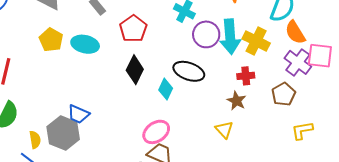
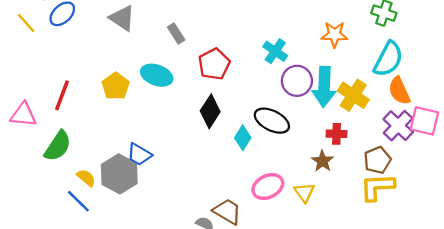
yellow pentagon: (51, 40) -> (116, 86), moved
yellow L-shape: (302, 130) -> (377, 187), moved, size x1.4
pink ellipse: (156, 132) -> (268, 187), moved
yellow semicircle: (35, 140) -> (86, 178), turned -48

